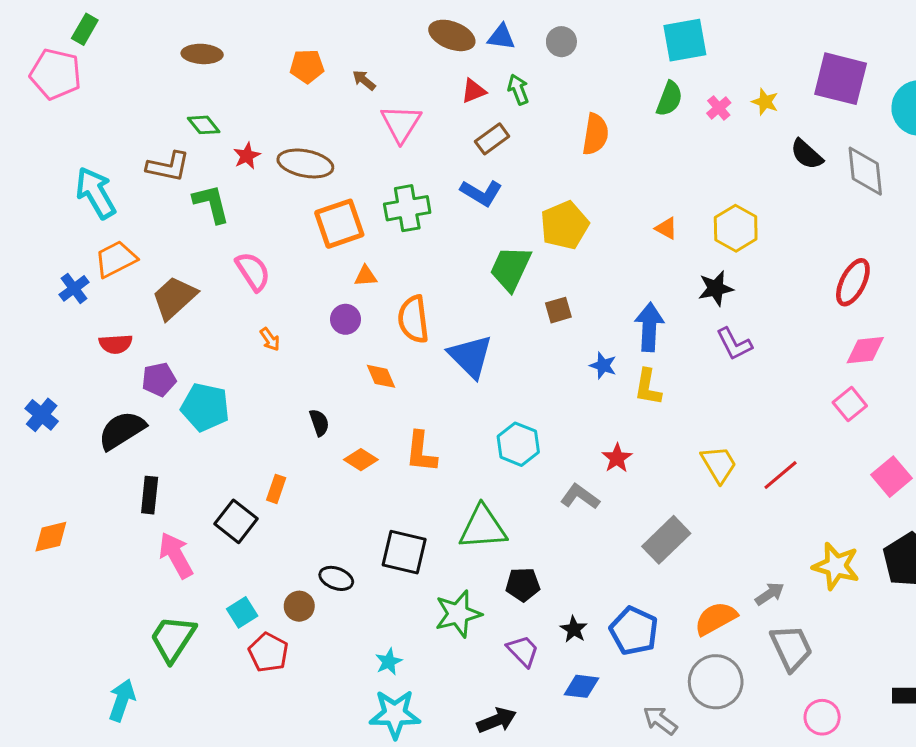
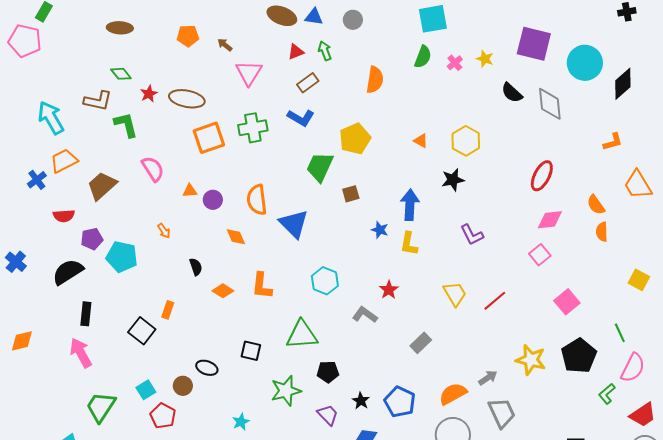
orange triangle: (366, 276) -> (190, 191), moved
orange arrow: (270, 339) -> (164, 231), moved
purple L-shape: (734, 344) -> (472, 235), moved
gray rectangle: (666, 540) -> (421, 343), size x0.7
black square: (404, 552) -> (251, 351), size x0.7
pink arrow: (176, 555) -> (81, 353), moved

